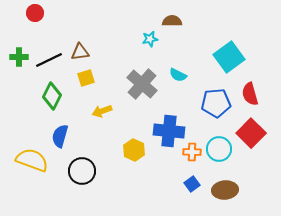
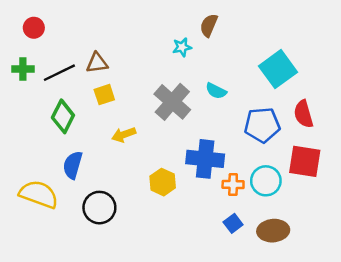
red circle: (35, 13) -> (34, 28), moved
brown semicircle: (172, 21) -> (209, 25), turned -66
red square: (251, 133) -> (305, 161), turned -36

